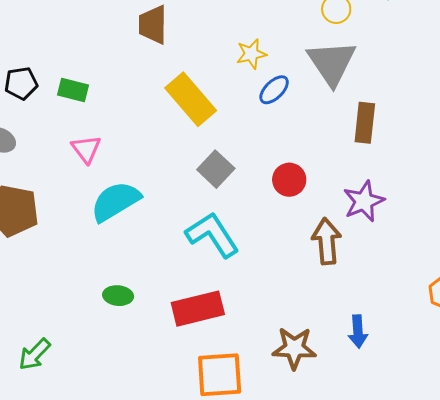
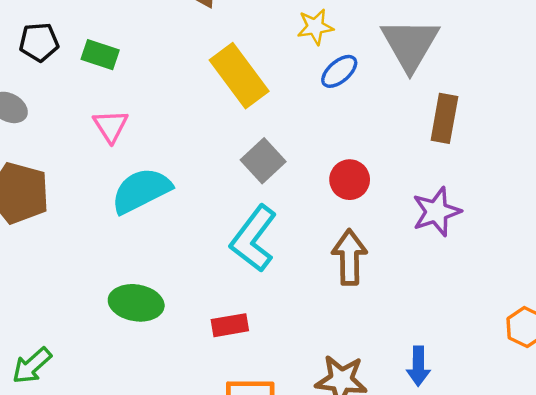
cyan L-shape: (212, 235) -> (254, 239), turned -114
brown arrow: (327, 241) -> (350, 257), moved
green ellipse: (118, 296) -> (136, 303), size x1.5
red rectangle: (198, 309) -> (230, 325), size x0.6

